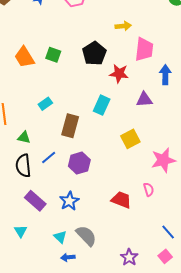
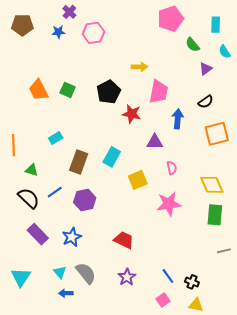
cyan rectangle: (102, 105) -> (112, 157), moved
black semicircle: (23, 166) -> (29, 198), turned 135
pink semicircle: (149, 189) -> (172, 168), moved
cyan triangle: (21, 231) -> (21, 277), moved, size x1.5
purple star: (129, 257) -> (127, 277), moved

